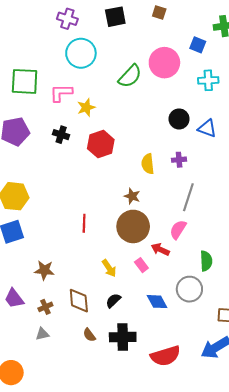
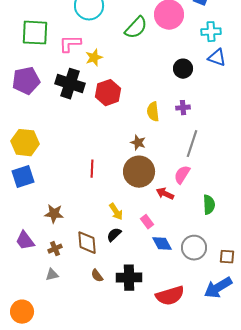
blue triangle: (207, 128) -> (217, 58), moved
black cross: (61, 135) -> (70, 84), size x1.8
pink rectangle: (141, 265) -> (147, 222), moved
gray circle: (189, 289) -> (194, 248), moved
black semicircle: (113, 301) -> (114, 235), moved

